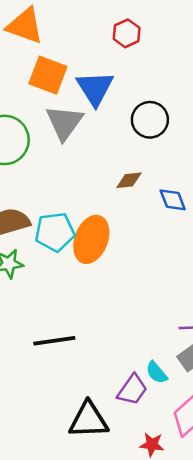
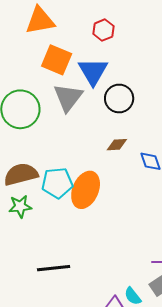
orange triangle: (25, 26) -> (40, 20), turned -32
red hexagon: (127, 33) -> (103, 30), moved
black circle: (150, 120) -> (119, 98), moved

